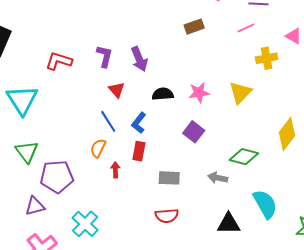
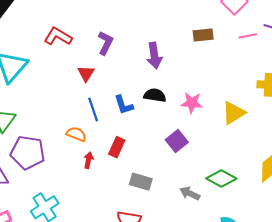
pink line: (246, 28) -> (248, 36), moved
purple arrow: (139, 59) -> (154, 56), moved
red triangle: (117, 90) -> (86, 73), moved
blue L-shape: (139, 123) -> (124, 105), moved, turned -70
orange semicircle: (98, 148) -> (76, 134), turned 72

